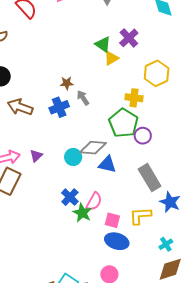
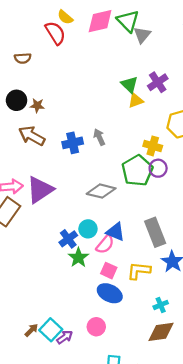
brown star: (67, 83) -> (37, 105), moved
purple circle: (143, 136) -> (158, 168), moved
purple triangle: (36, 156) -> (40, 190), size x2.0
cyan circle: (73, 157) -> (88, 229), moved
blue triangle: (107, 164) -> (115, 232), moved
pink semicircle: (94, 202) -> (105, 244), moved

